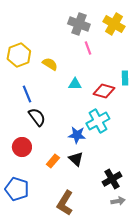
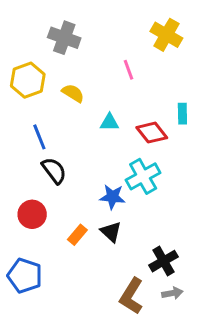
gray cross: (79, 24) -> (64, 38), moved
red diamond: (104, 91) -> (152, 133), turned 35
brown L-shape: (65, 203) -> (131, 296), moved

